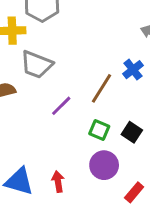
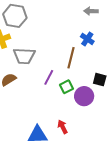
green square: (99, 130) -> (66, 87), moved, turned -32
purple circle: (104, 165) -> (84, 96), moved

